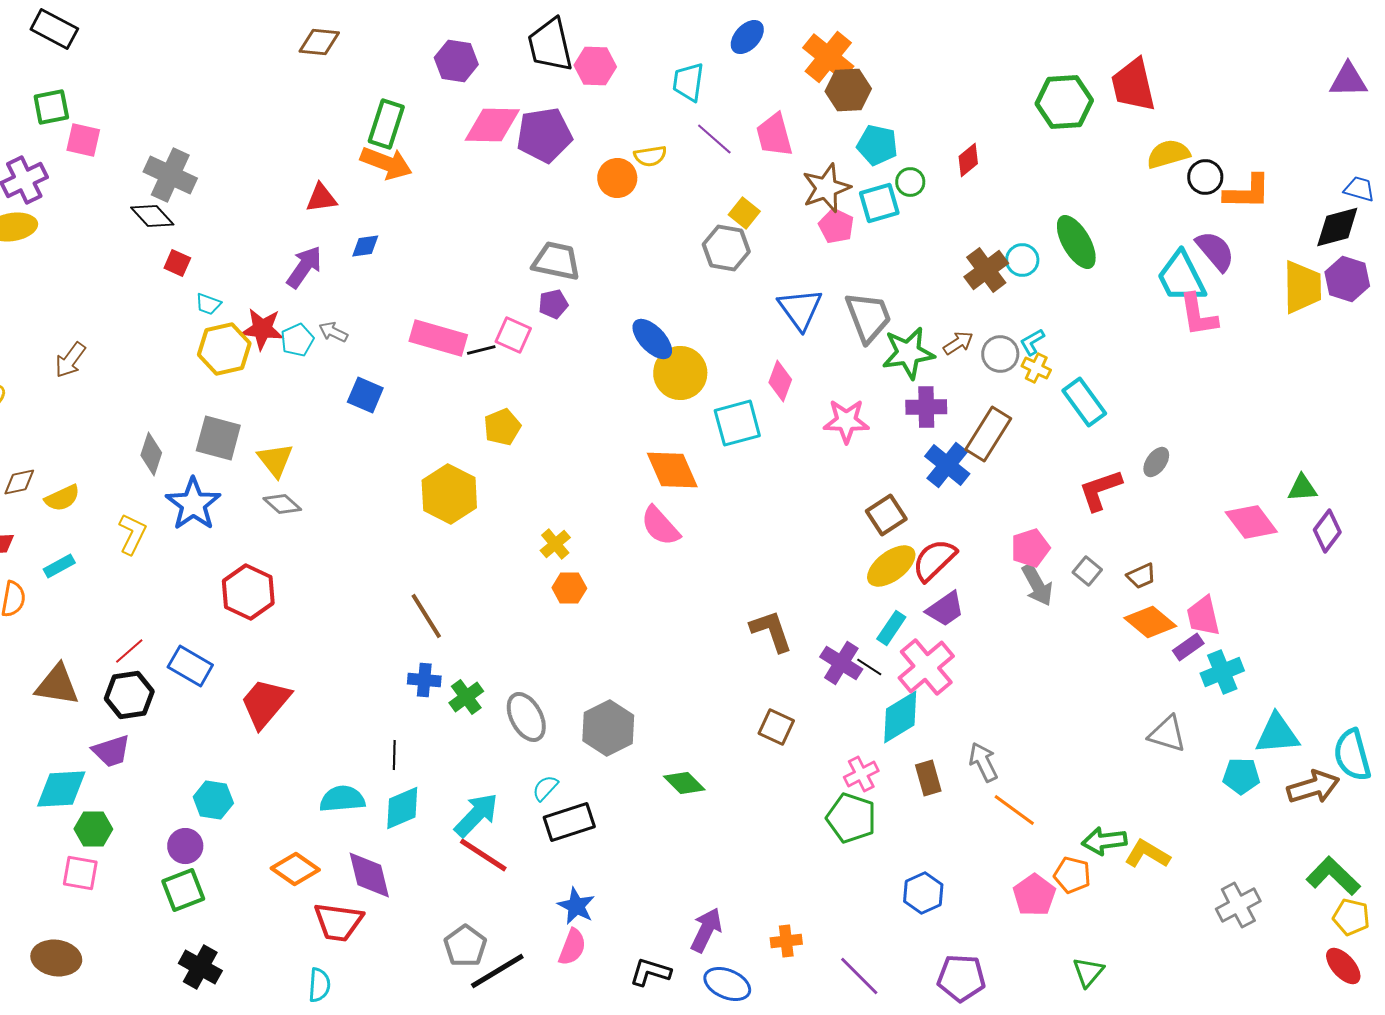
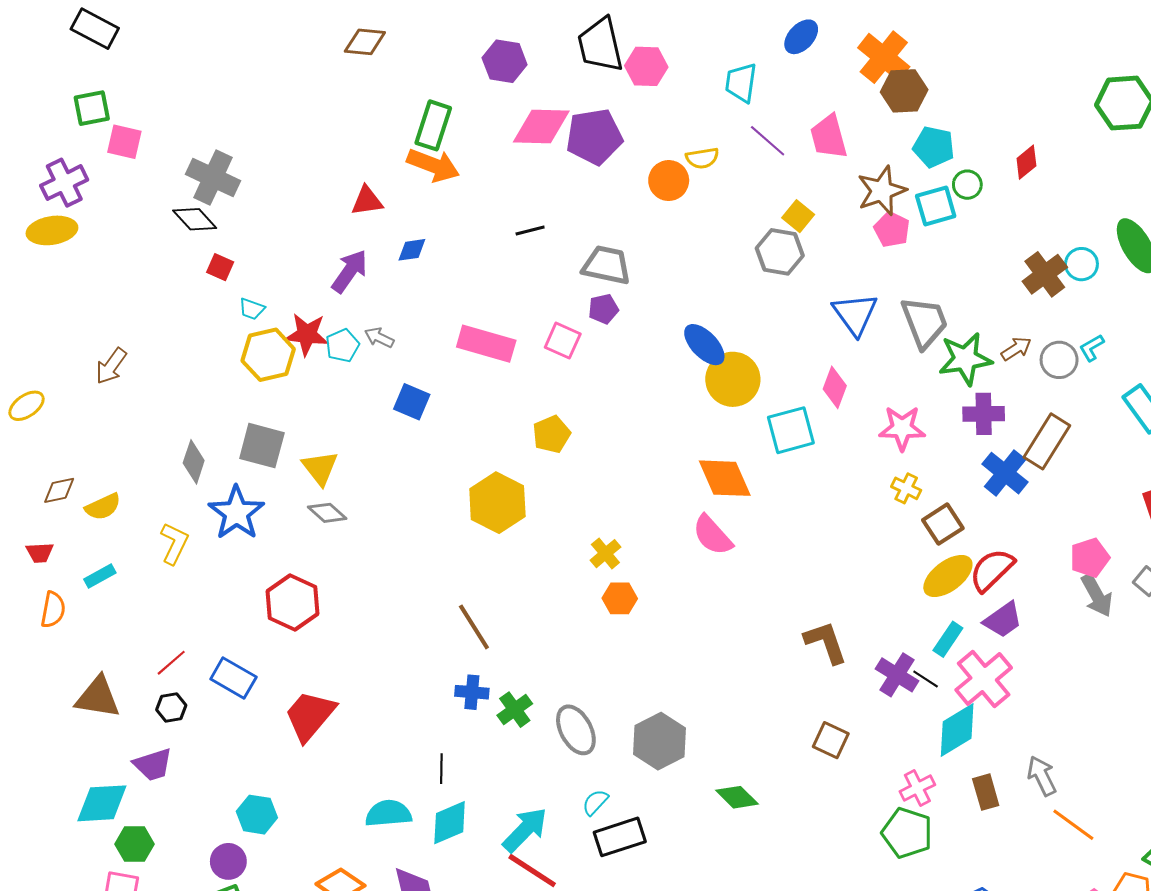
black line: (481, 350) -> (530, 230), moved
yellow cross: (1036, 368) -> (906, 488), moved
black hexagon: (129, 695) -> (171, 707), size x0.6

